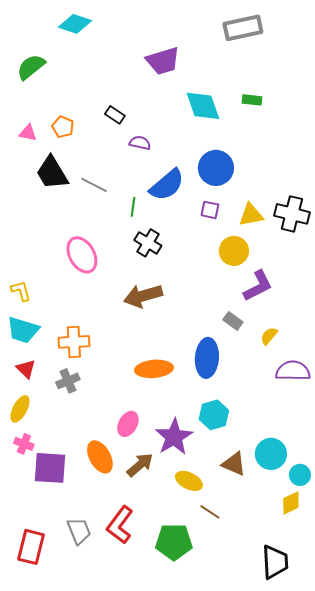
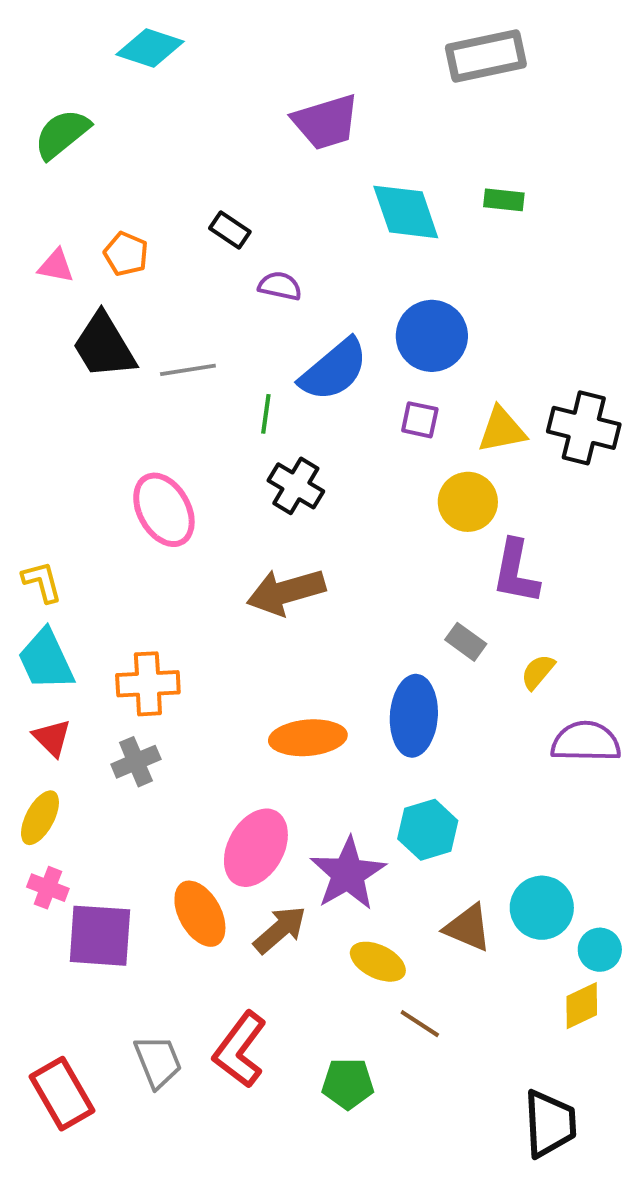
gray line: (94, 185) -> (188, 370), turned -36
purple L-shape: (258, 286) -> (516, 572), turned 128
cyan trapezoid: (23, 330) -> (46, 660), turned 48
pink ellipse: (128, 424) -> (256, 848), size x1.5
green pentagon: (174, 542) -> (348, 1084), size x0.7
red rectangle: (31, 547) -> (62, 1094), turned -44

